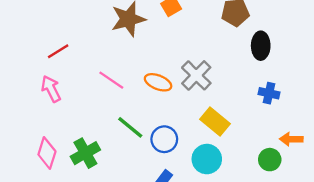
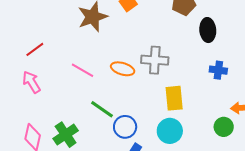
gray cross: (196, 75) -> (155, 60), turned -36
yellow rectangle: (215, 121) -> (174, 98), turned 50
blue circle: (164, 139) -> (125, 127), moved

